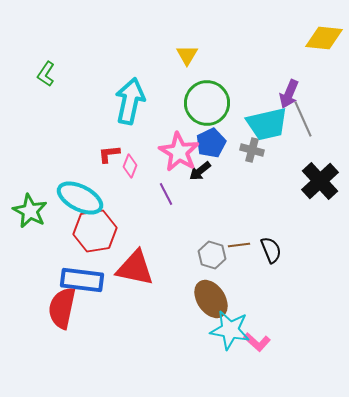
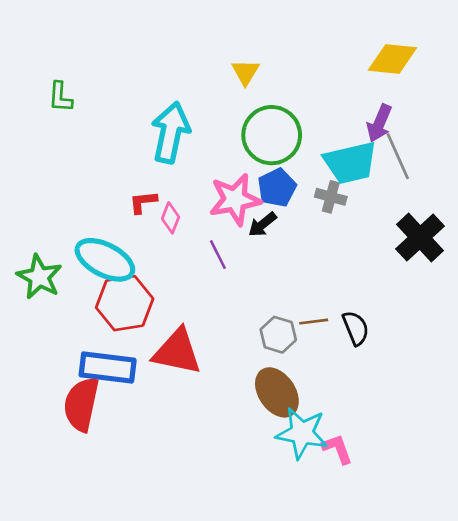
yellow diamond: (324, 38) -> (392, 59), moved
green L-shape: (46, 74) -> (60, 97), turned -30
pink star: (179, 152) -> (235, 199), turned 30
pink L-shape: (257, 342) -> (337, 449), turned -152

